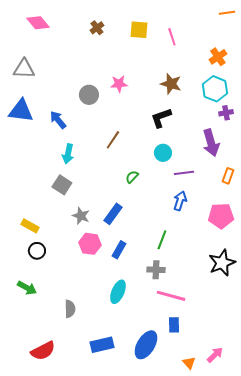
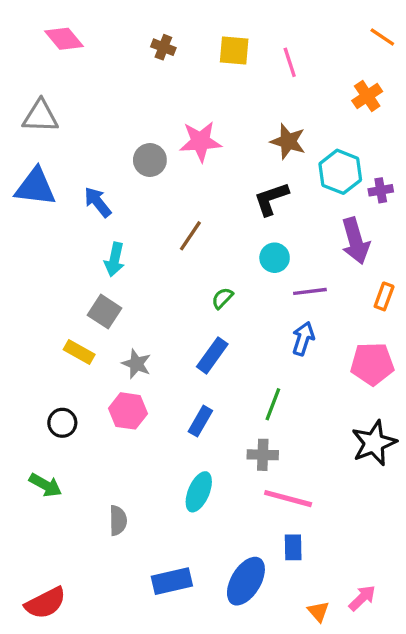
orange line: (227, 13) -> (382, 37), moved, turned 42
brown cross: (97, 28) -> (163, 47), turned -32
pink star: (119, 84) -> (200, 141), size x1.4
cyan hexagon: (215, 89) -> (340, 172), moved
blue rectangle: (113, 214) -> (212, 355), moved
yellow rectangle: (30, 226) -> (79, 352), moved
pink hexagon: (90, 244) -> (128, 411), moved
red semicircle: (43, 351) -> (45, 603), moved

